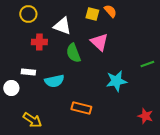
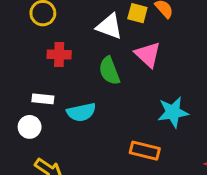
white triangle: (62, 26) -> (109, 26), moved
white circle: (11, 88) -> (30, 127), moved
orange rectangle: (81, 108) -> (145, 151), moved

